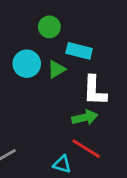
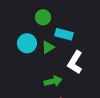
white L-shape: (95, 91) -> (75, 62), turned 30
green arrow: (85, 117) -> (53, 81), moved

